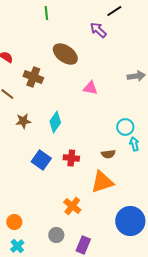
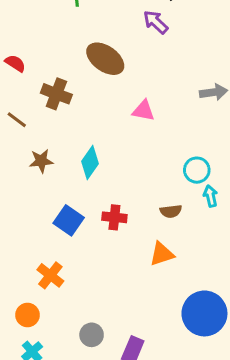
orange triangle: (102, 182) -> (162, 254), size x0.7
orange cross: (72, 206) -> (50, 275), moved

